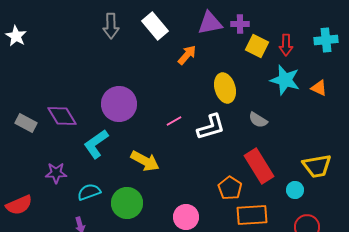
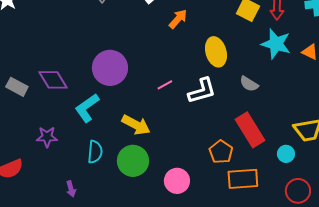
cyan semicircle: (89, 192) -> (95, 152), moved, turned 115
green circle: (127, 203) -> (133, 161), moved

